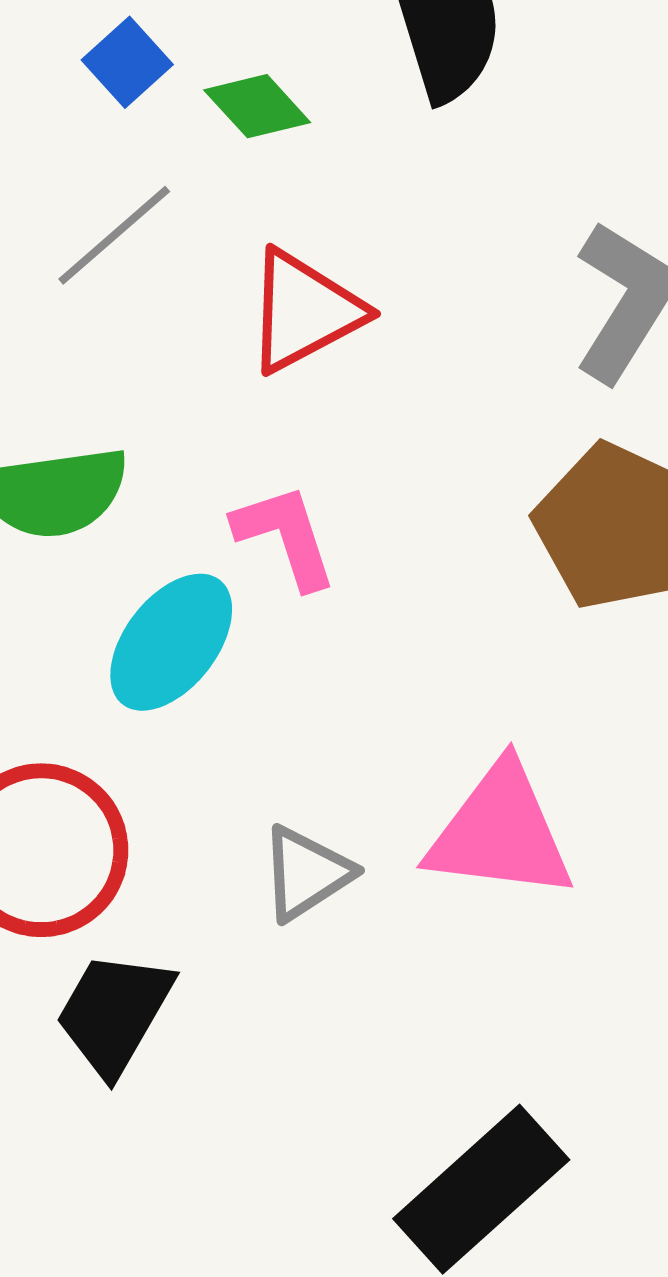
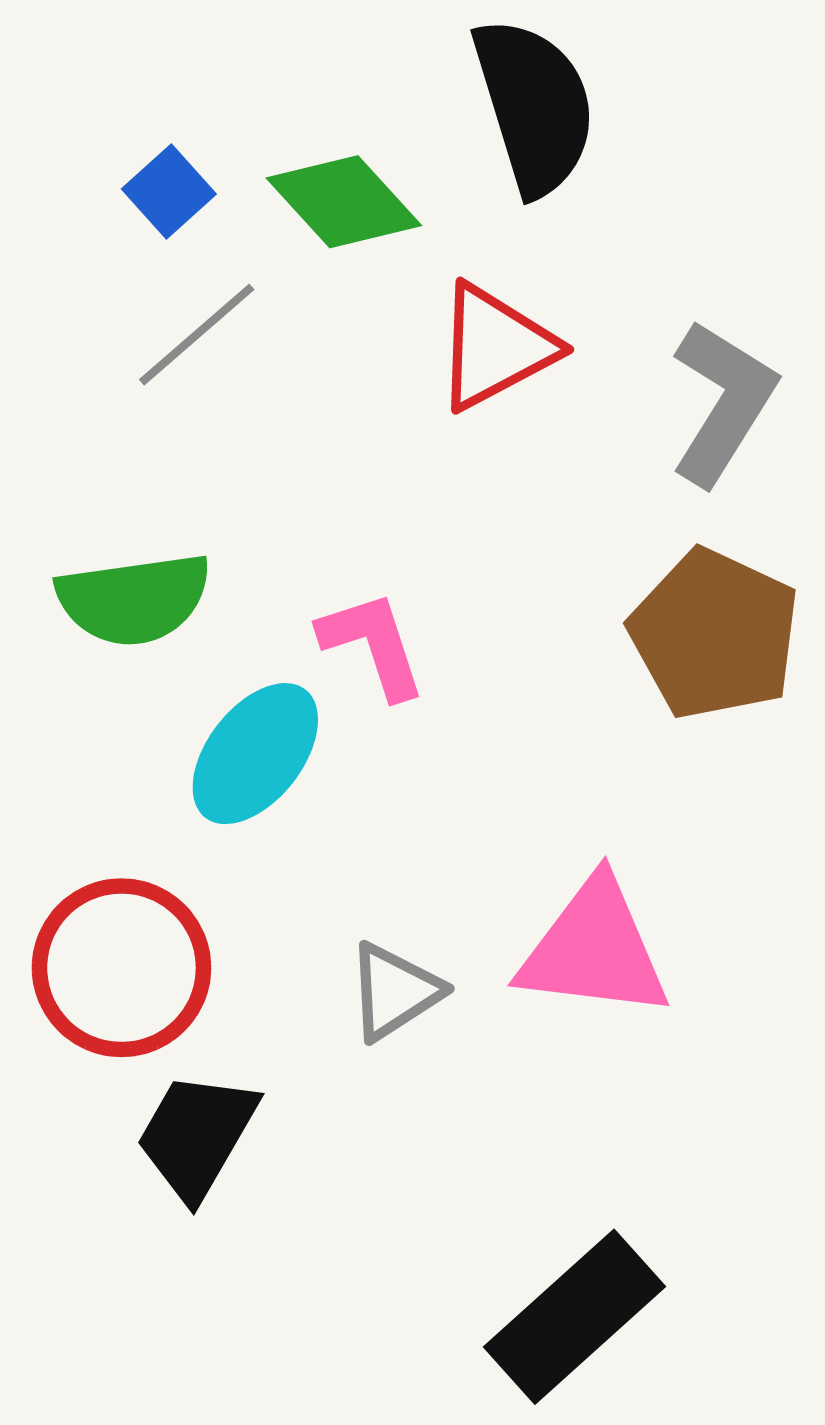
blue square: (127, 62) -> (169, 191), moved
green diamond: (257, 106) -> (344, 202), size x1.4
red triangle: (304, 311) -> (495, 347), moved

